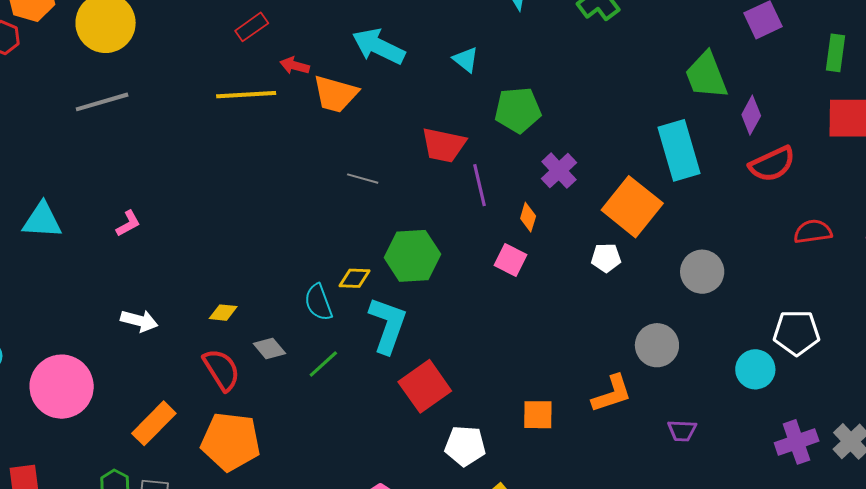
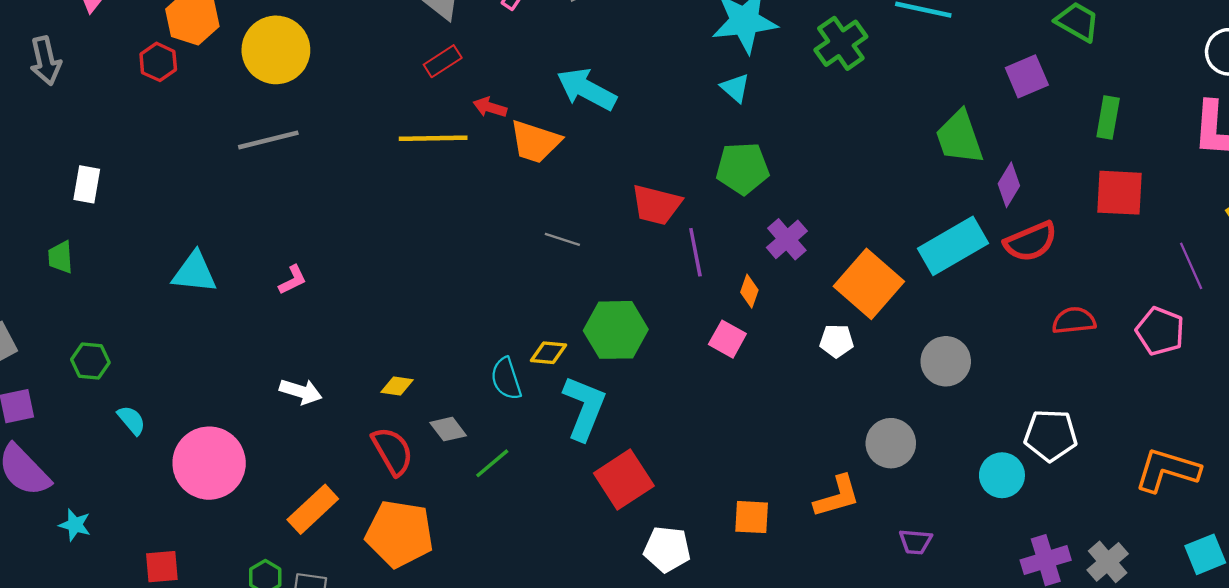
cyan triangle: (466, 60) -> (735, 88), moved
cyan rectangle: (679, 150) -> (953, 246), moved, turned 74
green line: (323, 364) -> (492, 463), moved

